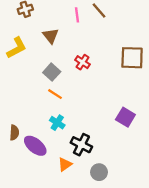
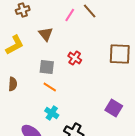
pink line: (77, 15) -> (70, 15), turned 40
gray square: (52, 72) -> (47, 67), turned -35
brown semicircle: (14, 133) -> (13, 84), moved

